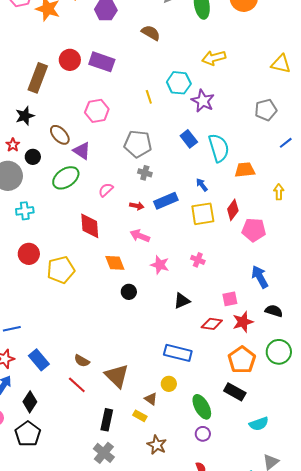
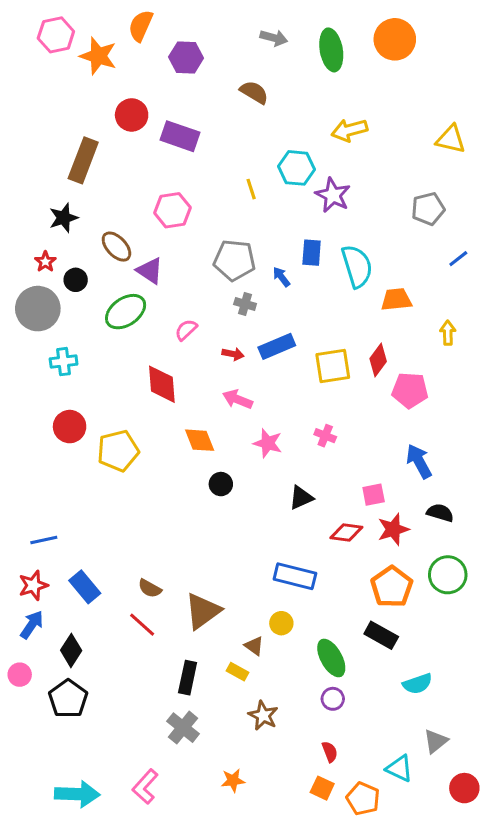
red circle: (70, 60) -> (132, 115), moved
blue rectangle: (189, 139) -> (312, 253), turned 42
blue arrow: (202, 185) -> (281, 277), moved
brown triangle: (117, 376) -> (203, 611), turned 40

